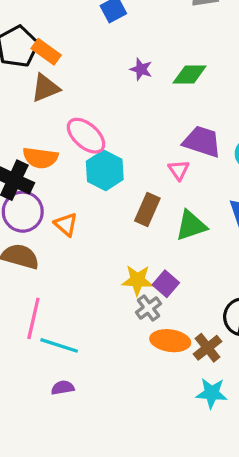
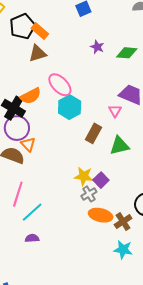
orange semicircle: (40, 158) -> (31, 96), turned -40
orange triangle: (66, 224) -> (28, 144), moved
cyan line: (59, 345) -> (32, 212), turned -65

